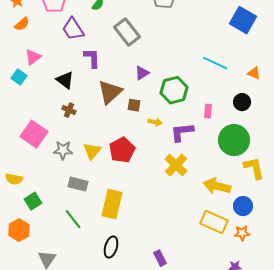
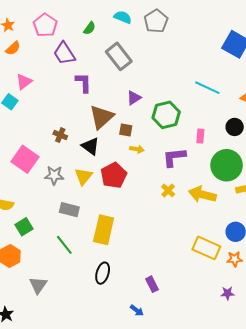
black triangle: (65, 80) -> (90, 146), moved
yellow arrow: (155, 122) -> (137, 149), moved
yellow cross: (176, 165) -> (168, 190), size x0.6
yellow arrow: (217, 186) -> (202, 194), moved

